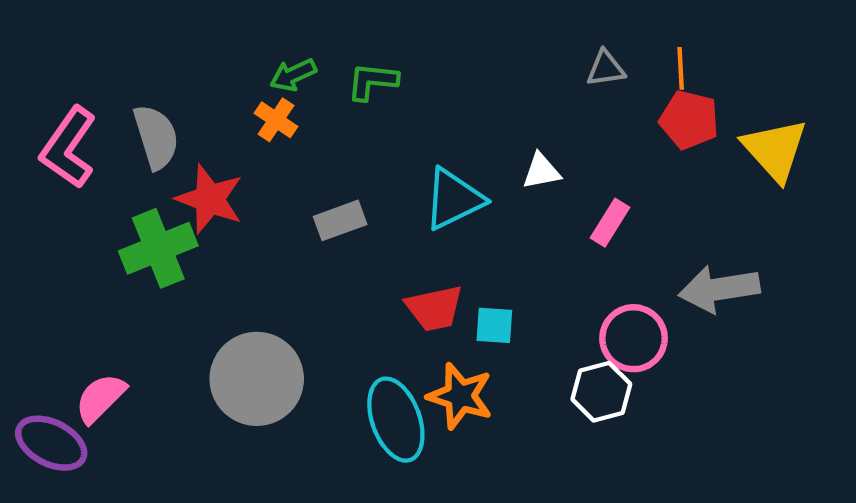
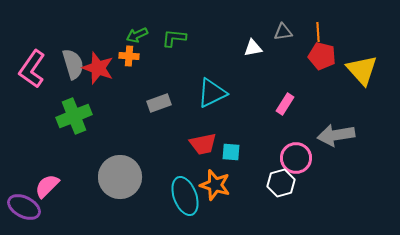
orange cross: (276, 120) -> (129, 56), turned -30
white triangle: (541, 171) -> (253, 48), moved
red star: (210, 199) -> (98, 68), moved

